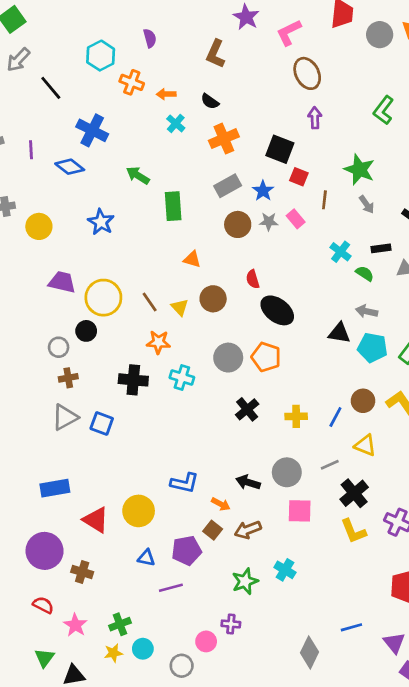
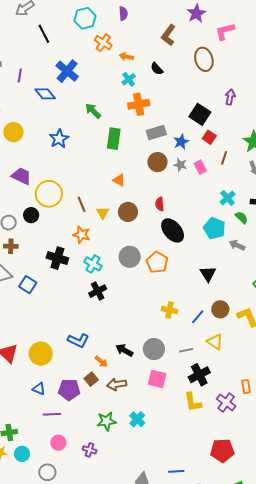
brown ellipse: (307, 73) -> (204, 59), moved
orange cross: (224, 139) -> (139, 104), moved
black triangle: (339, 333) -> (208, 274), moved, turned 36
cyan pentagon: (372, 348) -> (214, 228), moved
black cross: (247, 409) -> (98, 291), moved
pink circle: (206, 641) -> (58, 443), moved

